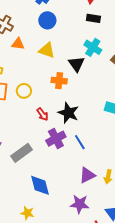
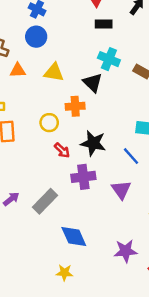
blue circle: (47, 20) -> (36, 37), moved
yellow circle: (24, 91) -> (49, 123), moved
purple cross: (56, 139) -> (83, 177), turned 30
blue line: (80, 142) -> (131, 156), moved
purple triangle: (87, 175) -> (121, 190), moved, turned -30

